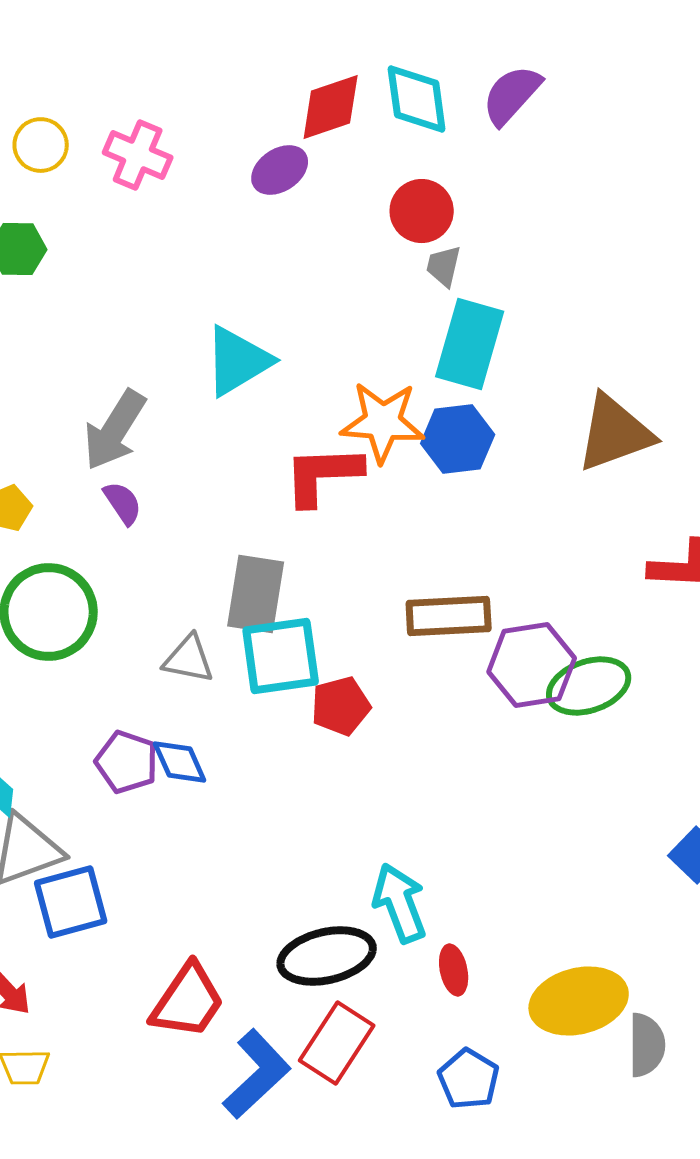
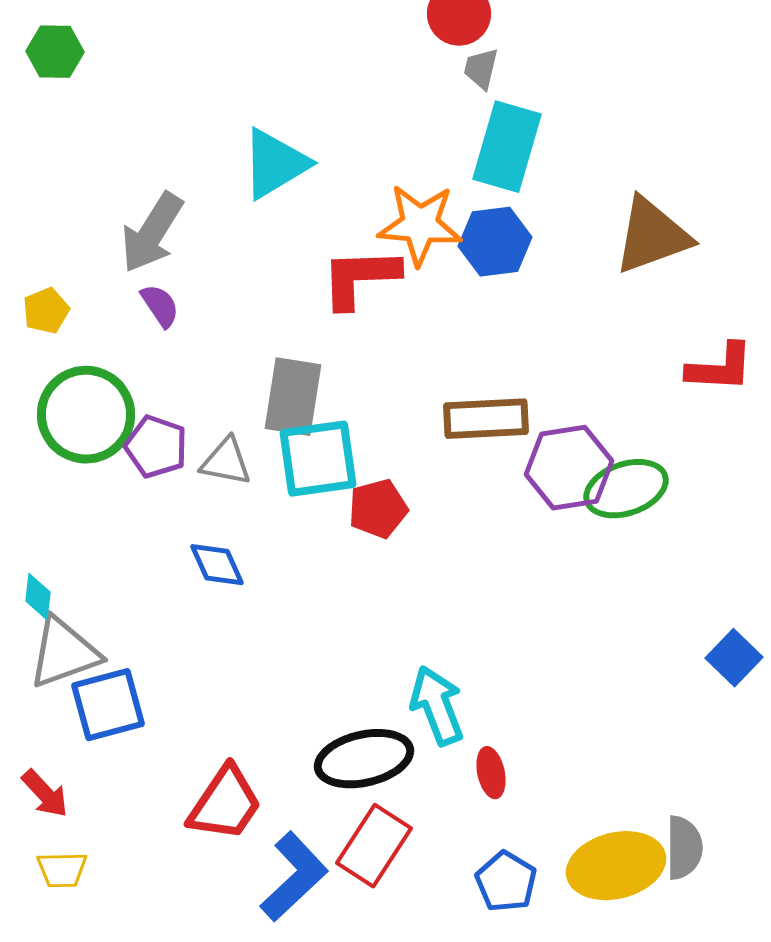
purple pentagon: (127, 762) -> (156, 447), moved
yellow ellipse: (579, 1001) -> (616, 866), moved

